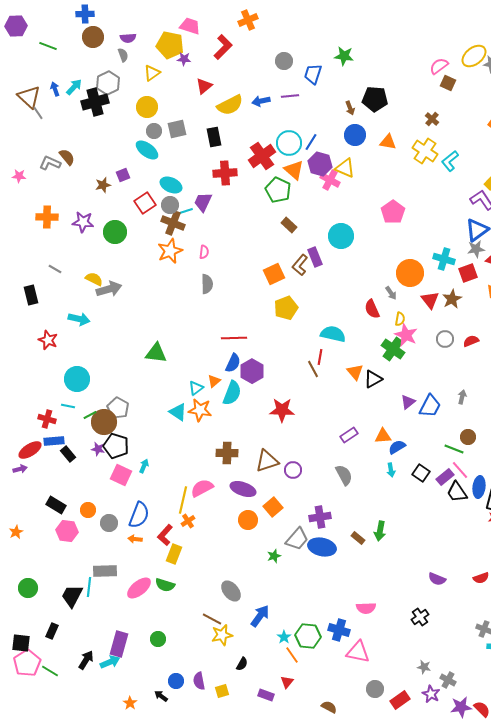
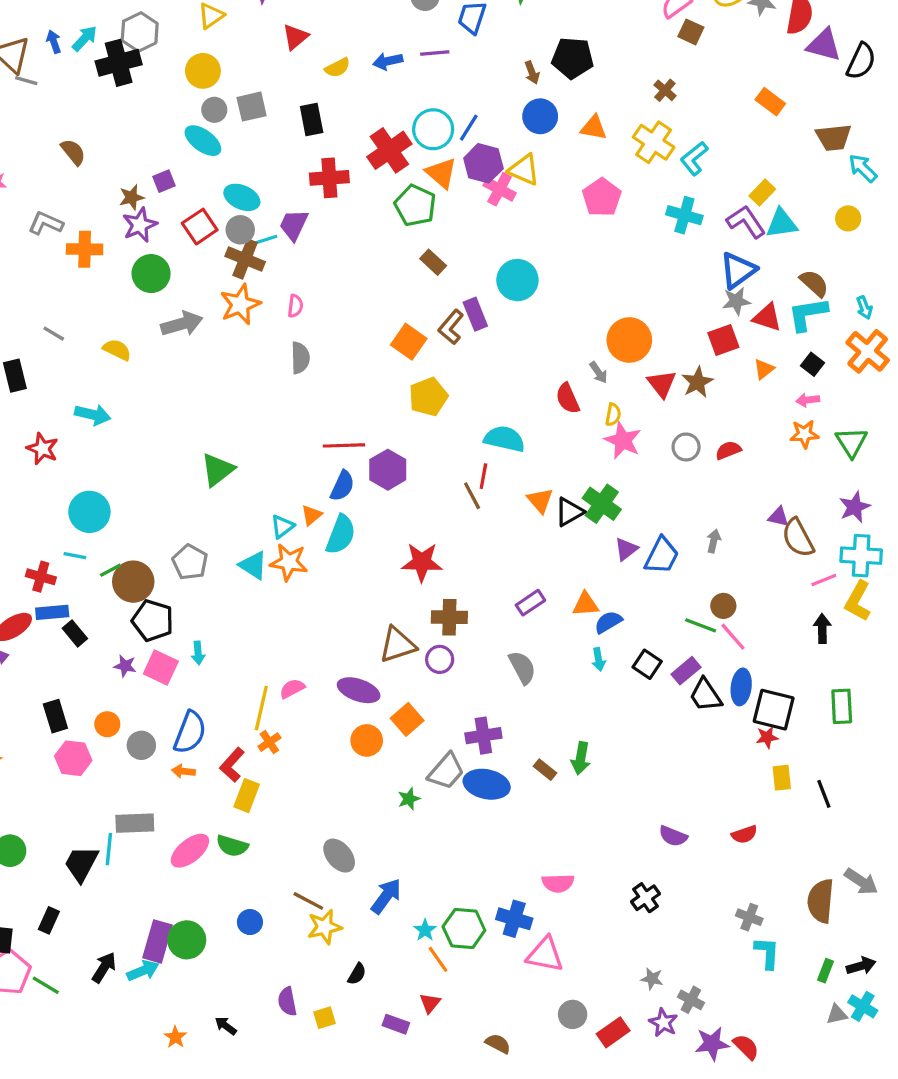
yellow semicircle: (230, 105) -> (337, 68), size x0.6
gray line: (38, 113) -> (26, 81), turned -40
gray L-shape: (50, 163) -> (46, 223), moved
pink pentagon: (393, 212) -> (602, 197), moved
orange cross: (47, 217) -> (85, 249), moved
purple star: (83, 222) -> (140, 225), moved, turned -30
cyan cross: (444, 259) -> (684, 215), moved
orange square: (274, 274) -> (409, 342), turned -30
gray arrow: (109, 289) -> (182, 324), moved
green cross: (393, 349) -> (602, 504), moved
green triangle: (156, 353) -> (218, 470), turned -45
purple hexagon: (252, 371) -> (388, 470), moved
gray pentagon: (118, 408) -> (190, 562), moved
purple star: (98, 449) -> (125, 666), moved
brown cross: (227, 453) -> (449, 617), moved
cyan arrow: (144, 466) -> (198, 653), turned 152
pink line: (460, 470) -> (733, 637), moved
pink semicircle: (202, 488) -> (292, 689), size x0.7
black rectangle: (56, 505) -> (55, 716), turned 42
green circle: (158, 639) -> (187, 940), moved, size x1.5
blue circle: (176, 681) -> (250, 922), moved

